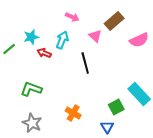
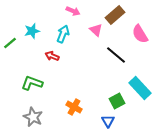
pink semicircle: (139, 40) -> (140, 34), turned 84
red arrow: (44, 53) -> (52, 56), moved
black line: (85, 63) -> (116, 55), moved, turned -35

